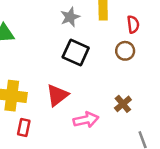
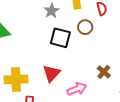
brown circle: (125, 51) -> (85, 27), moved

